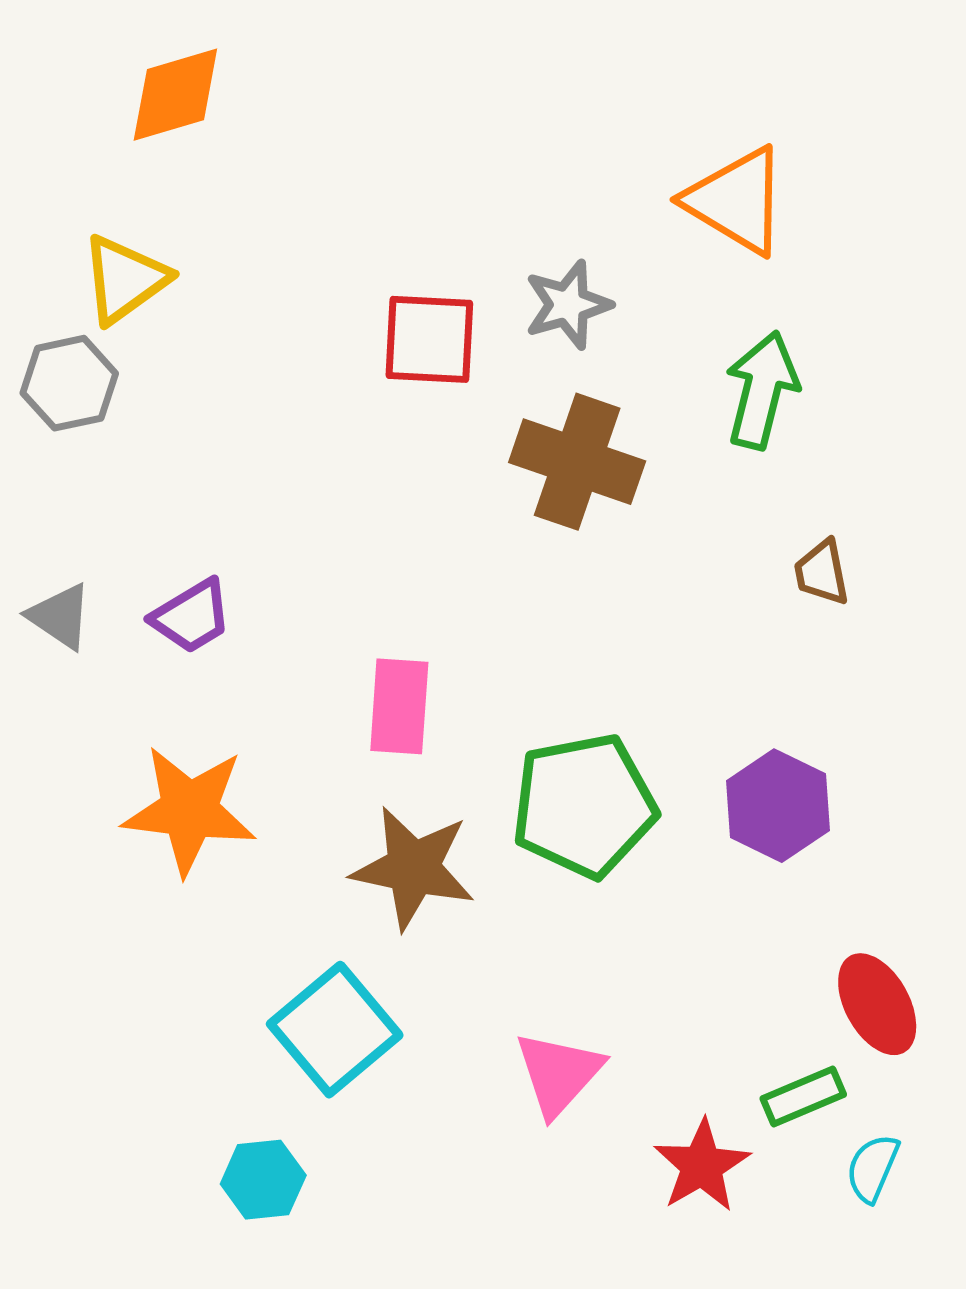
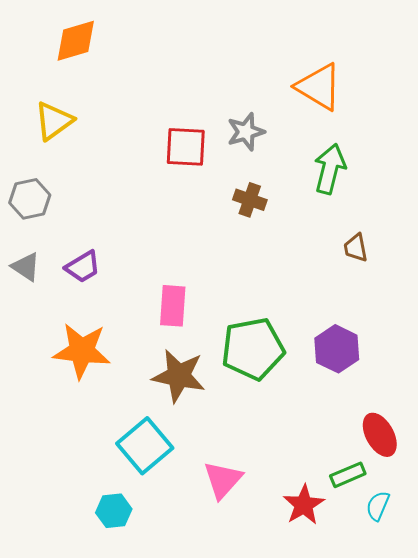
gray hexagon: (69, 383) -> (30, 199), moved
brown cross: (577, 462) -> (250, 200), size x0.6
pink triangle: (559, 1073) -> (223, 480), moved

